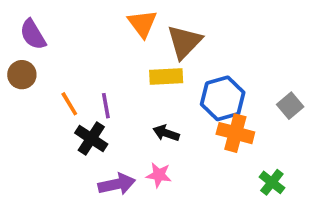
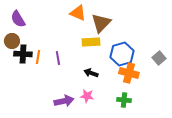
orange triangle: (142, 24) -> (78, 13), turned -30
orange line: (69, 104) -> (38, 57), turned 40
black cross: (91, 139) -> (23, 54), moved, turned -30
green cross: (272, 182) -> (124, 100), moved, turned -32

